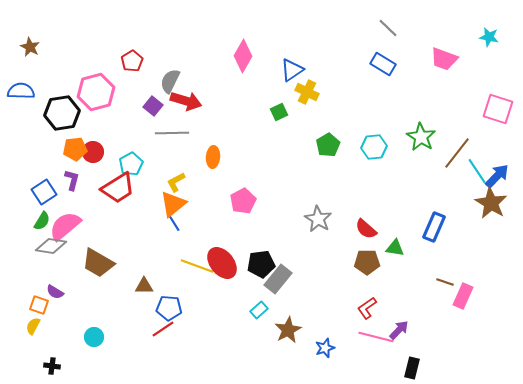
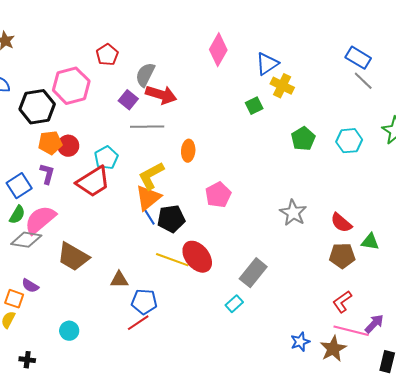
gray line: (388, 28) -> (363, 81), moved
yellow L-shape: (176, 182) -> (151, 176), size x1.4
black pentagon: (261, 264) -> (171, 219), moved
brown star: (288, 330) -> (333, 349), moved

